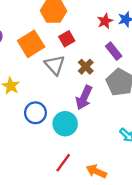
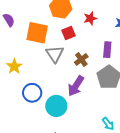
red star: (105, 21) -> (90, 18), moved
orange square: (31, 44) -> (37, 33), turned 35
purple rectangle: (114, 51) -> (107, 50), turned 35

